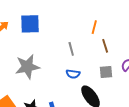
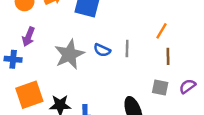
gray star: (27, 67) -> (69, 54), turned -30
blue semicircle: (73, 74) -> (102, 50), moved

